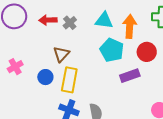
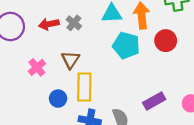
pink cross: (15, 67) -> (37, 67), moved
purple rectangle: (130, 76) -> (154, 101), moved
blue circle: (45, 77) -> (58, 99), moved

